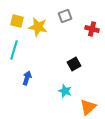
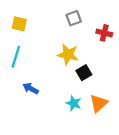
yellow star: (38, 27) -> (68, 54), moved
blue arrow: (27, 78) -> (31, 88), turned -80
orange triangle: (88, 107) -> (99, 103), moved

